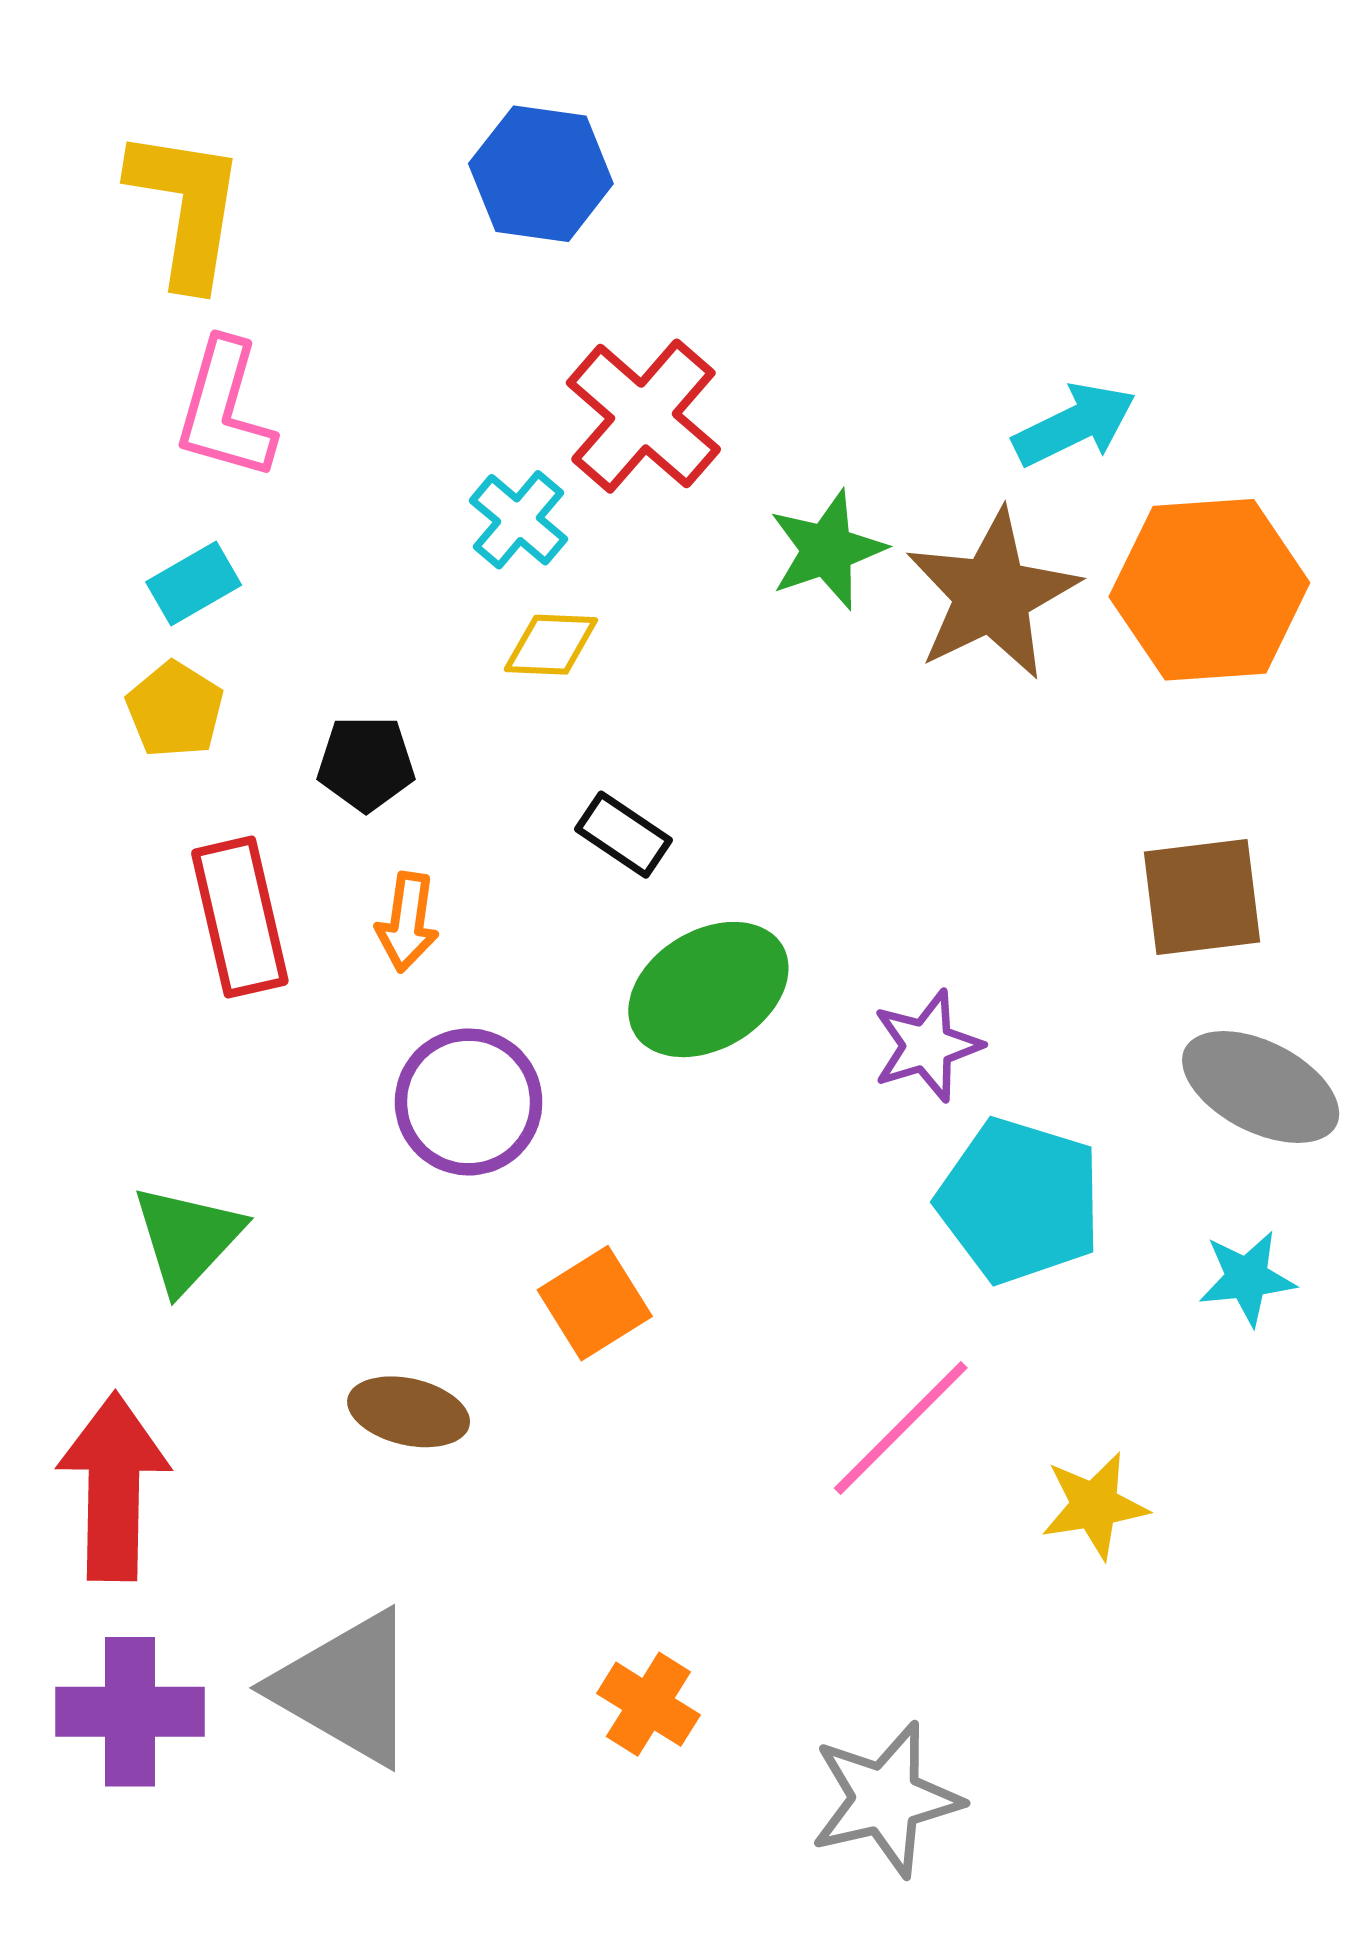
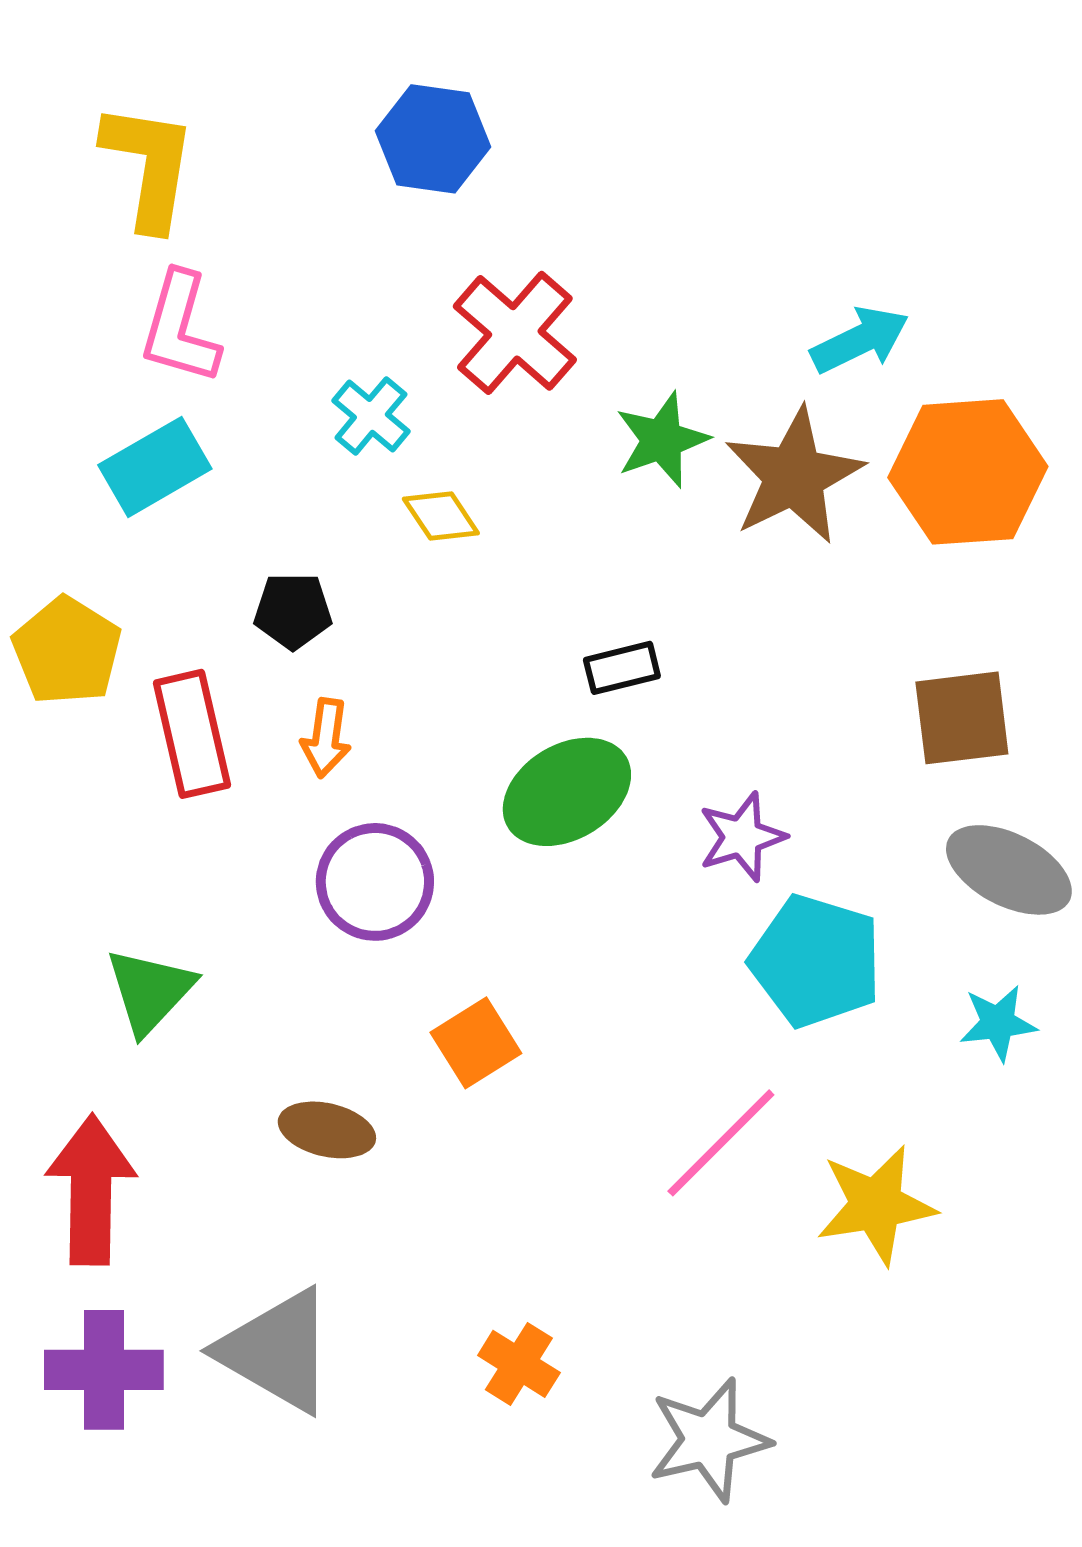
cyan cross: (519, 520) -> (371, 416), moved
cyan rectangle: (194, 583) -> (155, 467), size x1.5
yellow diamond: (551, 645) -> (441, 516), turned 54
yellow pentagon: (175, 710) -> (67, 651), moved, size x1.4
black rectangle: (623, 835) -> (622, 668), moved, turned -48
yellow star: (1094, 1506) -> (876, 1205), size x1.4

